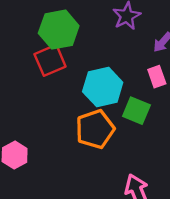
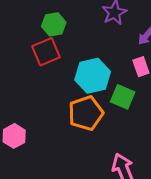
green hexagon: (59, 30) -> (54, 24), size x0.7

